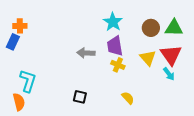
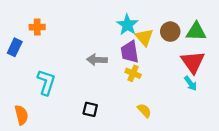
orange cross: (20, 26) -> (37, 27), moved
yellow triangle: (148, 58) -> (144, 37), moved
cyan L-shape: (28, 81) -> (46, 82), moved

